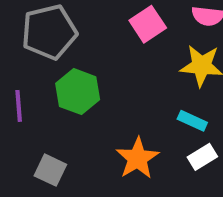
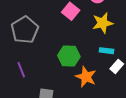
green hexagon: (78, 92) -> (69, 56), moved

